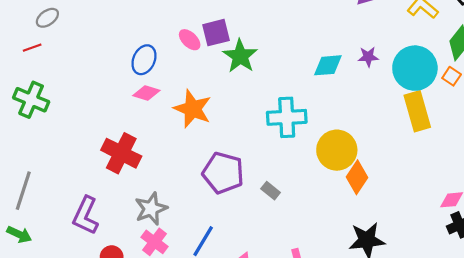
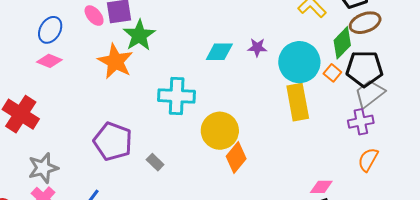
orange star: (193, 109) -> (115, 61), moved

